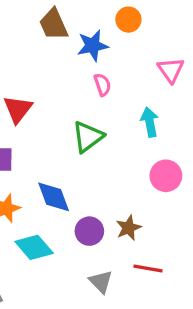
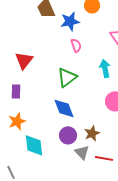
blue diamond: (54, 197) -> (64, 108), moved
cyan diamond: (34, 247) -> (34, 145), turned 35
gray triangle: (101, 282) -> (82, 152), moved

